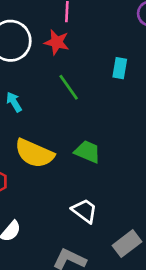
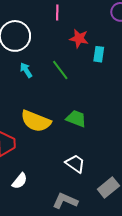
red star: (57, 42) -> (79, 38), moved
cyan arrow: (14, 102) -> (26, 70), moved

